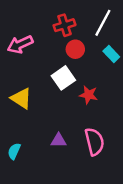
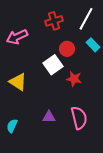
red circle: (75, 49) -> (67, 49), moved

